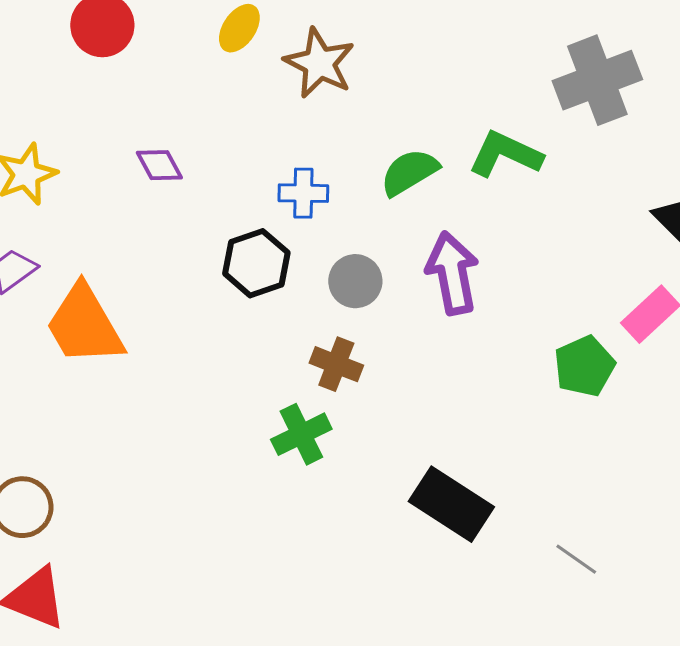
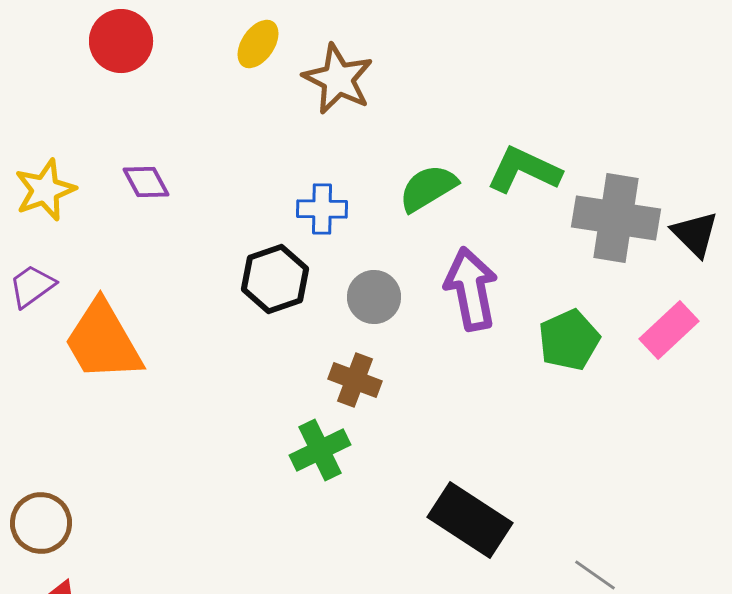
gray cross: (597, 80) -> (616, 218), moved, turned 30
purple diamond: (159, 165) -> (146, 182), moved
green pentagon: (584, 366) -> (569, 340), moved

